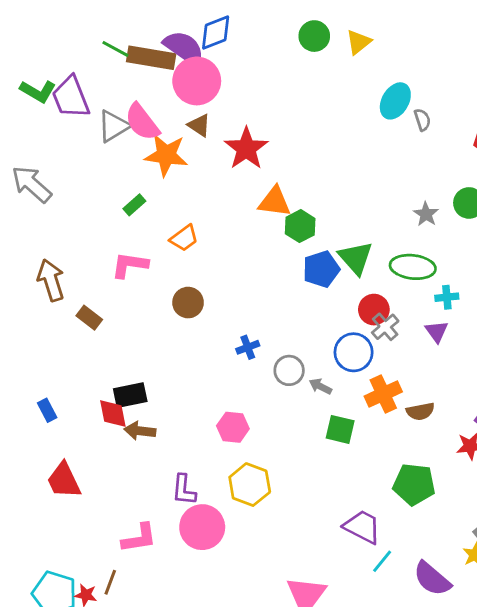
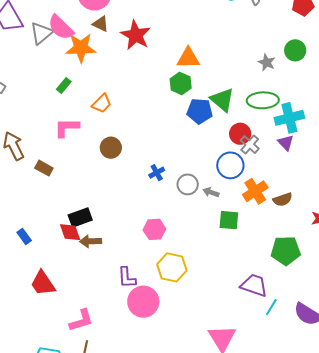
orange triangle: (275, 202) -> (188, 58), moved
blue pentagon: (321, 269) -> (200, 111), turned 30
cyan cross: (447, 297) -> (289, 118), size x1.8
pink L-shape: (139, 538) -> (81, 320), moved

